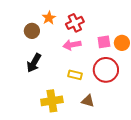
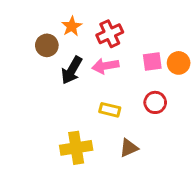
black arrow: (34, 63) -> (72, 70), moved
red circle: (106, 70) -> (155, 102), size x0.6
brown triangle: (88, 101) -> (129, 148), turned -40

